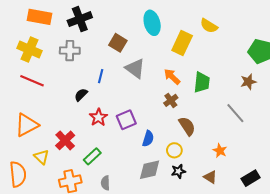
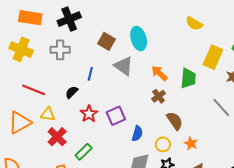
cyan ellipse: (152, 23) -> (139, 39), moved
yellow rectangle: (182, 43) -> (213, 57), moved
red line: (32, 81) -> (34, 90), moved
orange star: (220, 151) -> (191, 143), moved
yellow triangle: (41, 157) -> (48, 114), moved, turned -35

